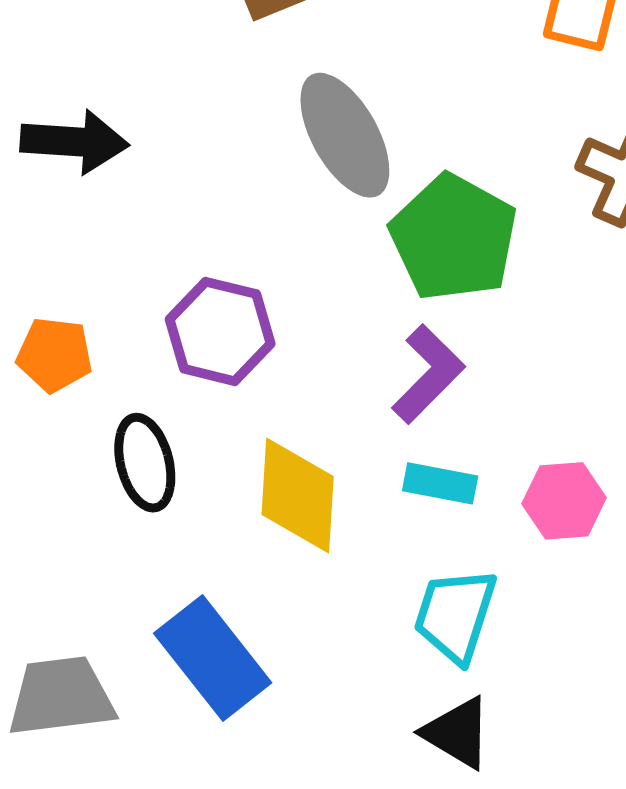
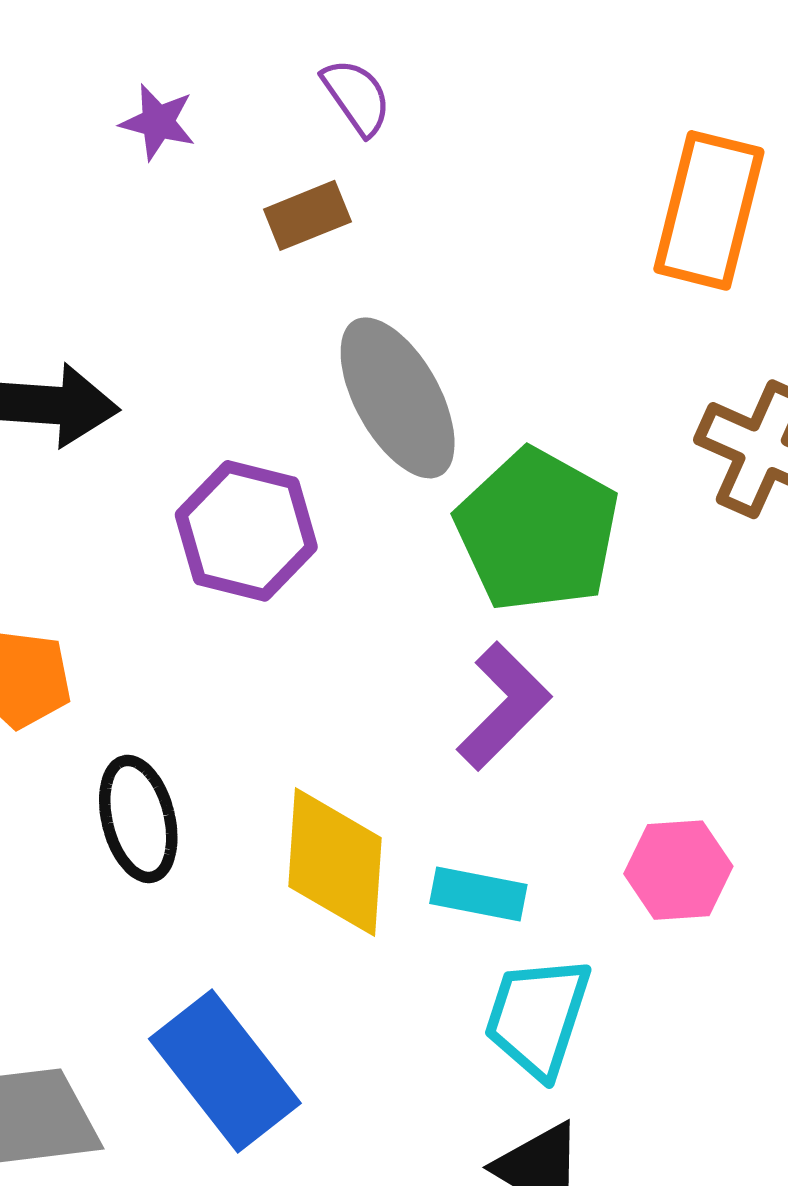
purple hexagon: (220, 331) -> (246, 531), moved
cyan rectangle: (440, 483) -> (478, 894), moved

